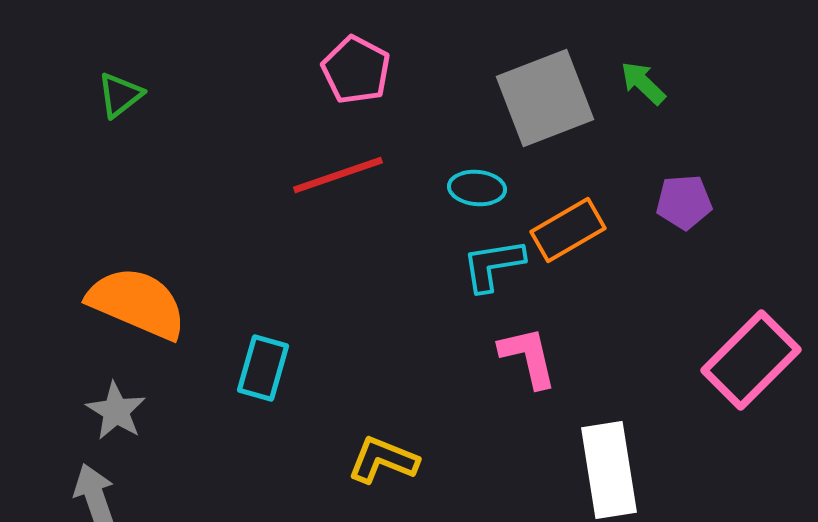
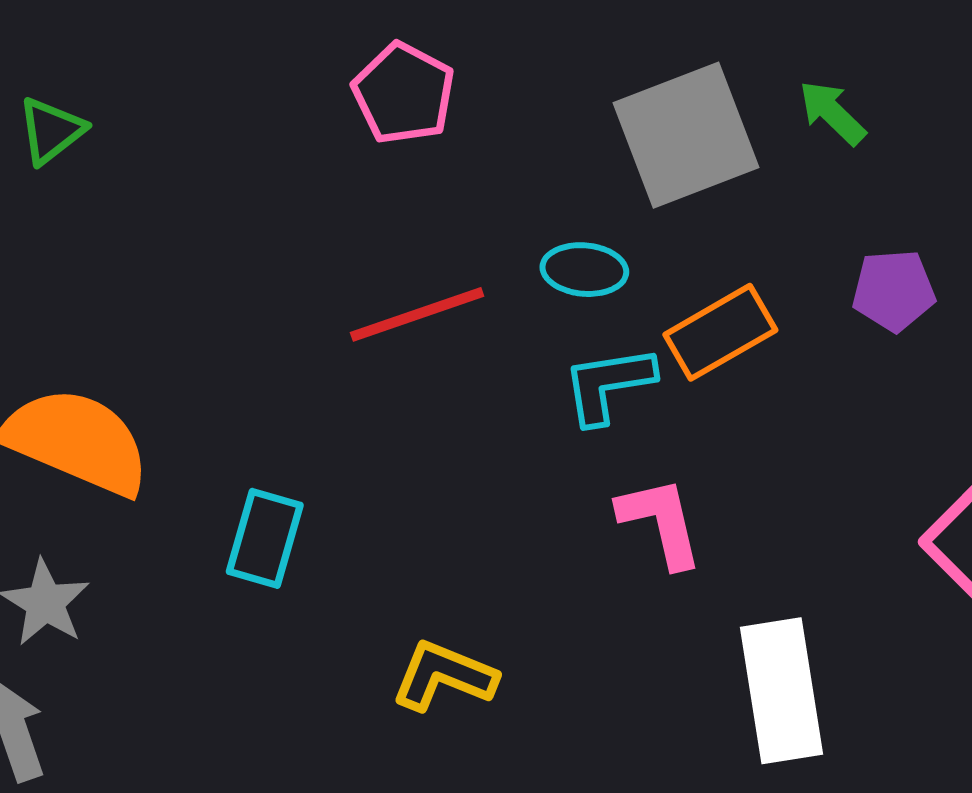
red line: (338, 175) -> (417, 314), moved

